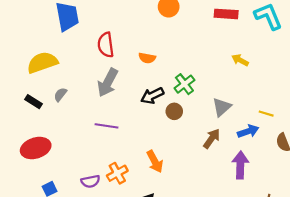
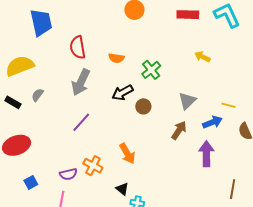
green cross: (184, 84) -> (151, 70), moved
purple line: (106, 126) -> (81, 122), turned -55
orange cross: (117, 173) -> (93, 166), turned -30

